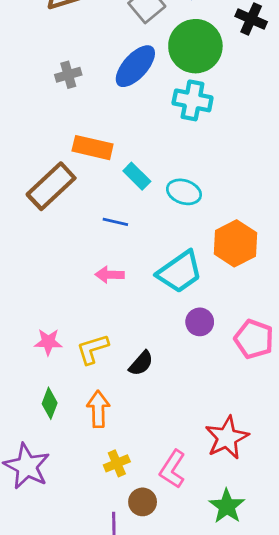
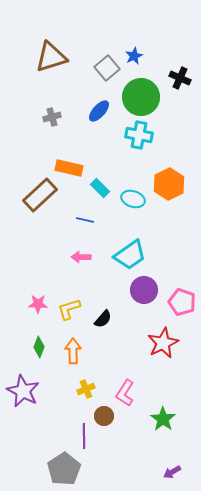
blue ellipse: (135, 66) -> (99, 111), size x0.7
orange hexagon: (235, 243) -> (169, 184), moved
purple circle: (200, 322) -> (144, 290), size x1.4
red star: (227, 438) -> (163, 343), moved

